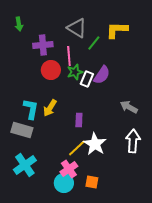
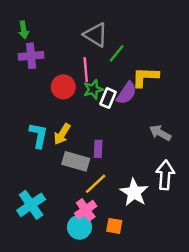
yellow L-shape: (117, 30) -> (145, 77), moved
purple cross: (43, 45) -> (31, 56), moved
gray rectangle: (22, 130) -> (76, 161), moved
white star: (95, 144) -> (134, 192), moved

